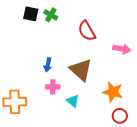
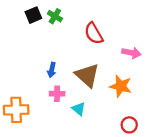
black square: (31, 14) -> (33, 15), turned -35
orange star: (113, 92) -> (121, 86), moved

